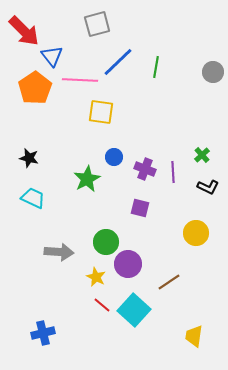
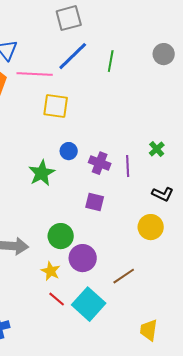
gray square: (97, 24) -> (69, 18), moved
gray circle: (213, 72) -> (164, 54), moved
black L-shape: (208, 187) -> (163, 194), moved

